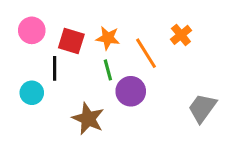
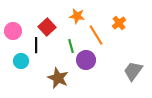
pink circle: (32, 30) -> (13, 31), moved
orange star: (108, 38) -> (77, 16), moved
red square: (71, 41) -> (47, 27), turned 30

